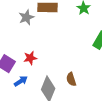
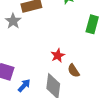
red star: (30, 58) -> (58, 55), moved

